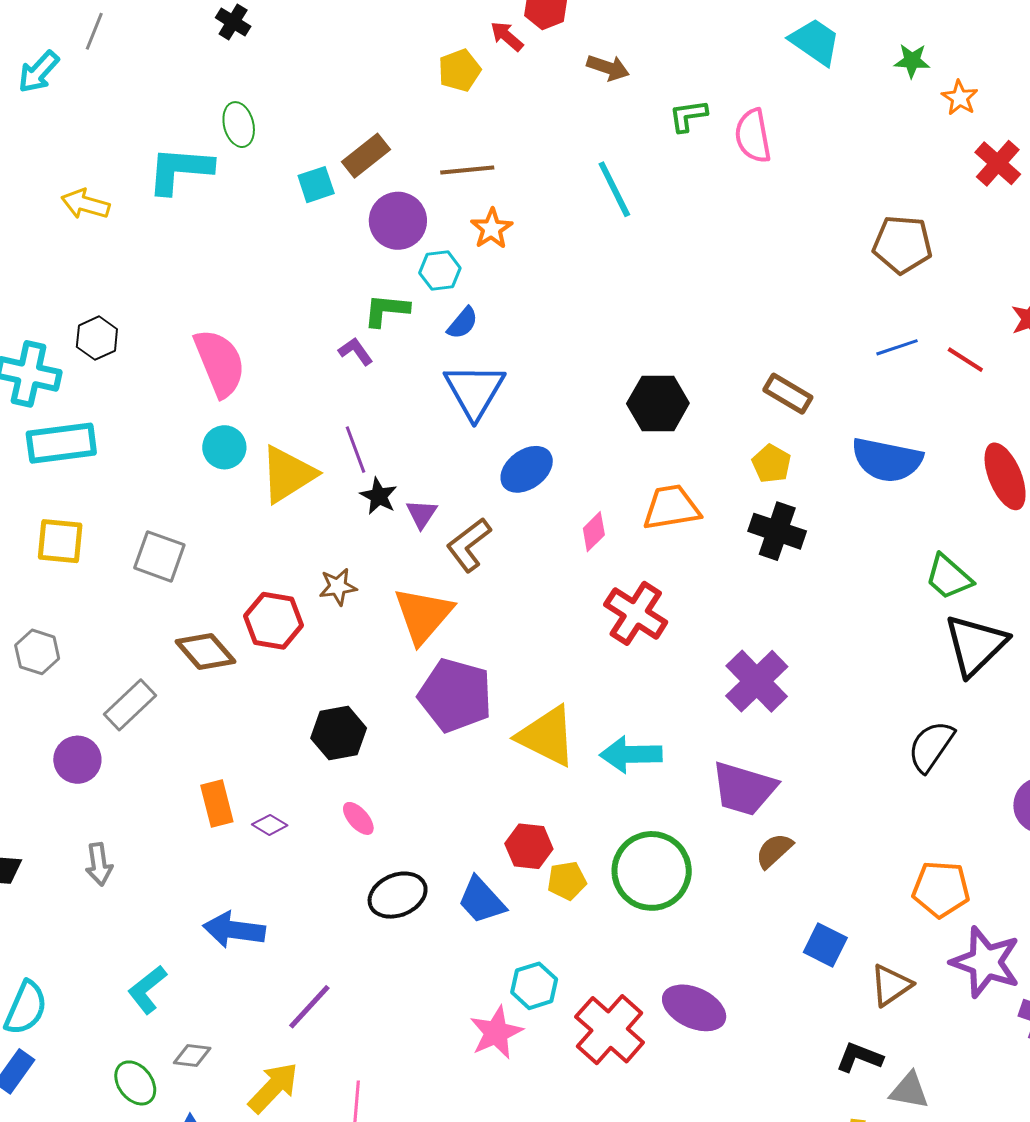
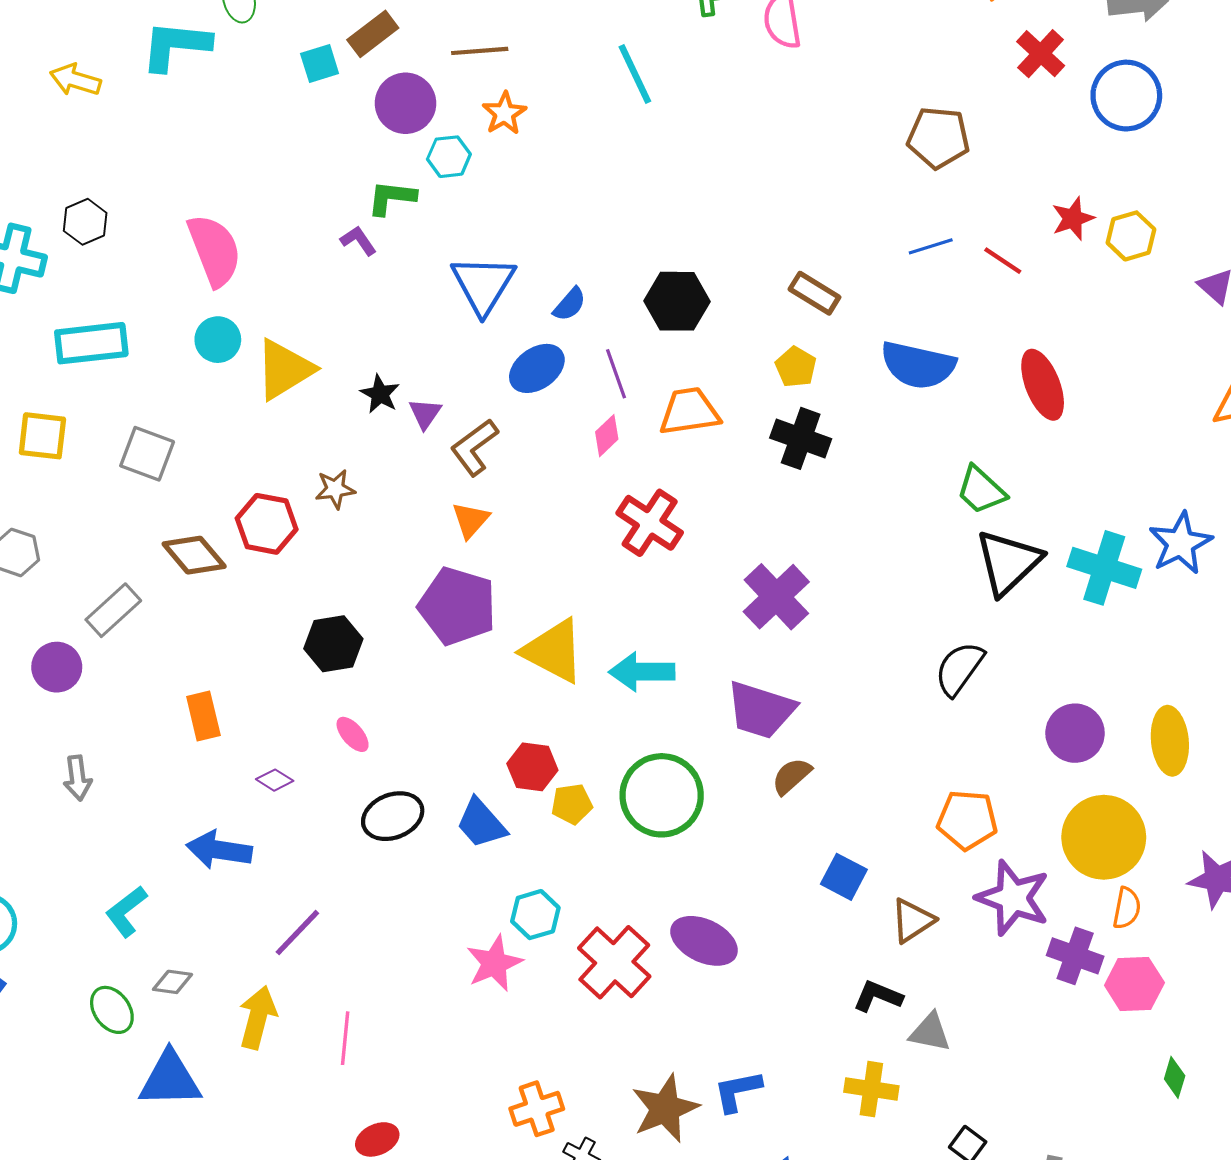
blue semicircle: (463, 323) -> (570, 304), moved
cyan rectangle: (61, 443) -> (91, 343), moved
purple line: (355, 450) -> (616, 374), moved
orange triangle: (423, 615) -> (471, 520), moved, size x0.6
purple diamond: (270, 825) -> (275, 780), moved
yellow arrow: (273, 1088) -> (258, 1017), turned -30

